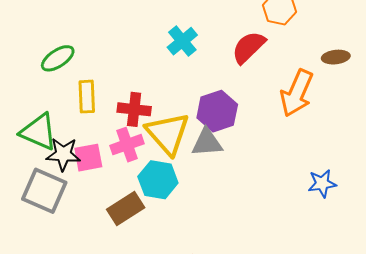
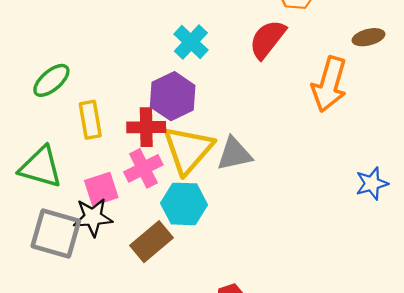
purple hexagon: (217, 111) -> (173, 96), moved
yellow triangle: (168, 133) -> (188, 150), turned 30
black star: (63, 154) -> (93, 217), moved

